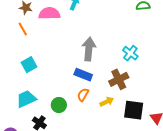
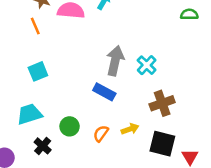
cyan cross: (130, 53) -> (147, 65), moved
brown cross: (119, 79) -> (162, 103), moved
orange semicircle: (83, 95) -> (101, 133), moved

